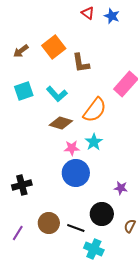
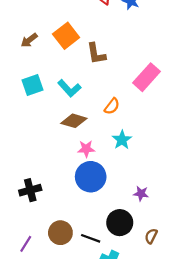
orange semicircle: (95, 110) -> (112, 106), size x0.6
cyan star: (94, 142) -> (122, 140), moved

